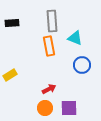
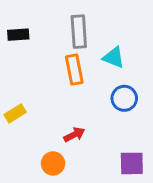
orange circle: (45, 108) -> (53, 163), moved
purple square: (69, 108) -> (132, 163), moved

